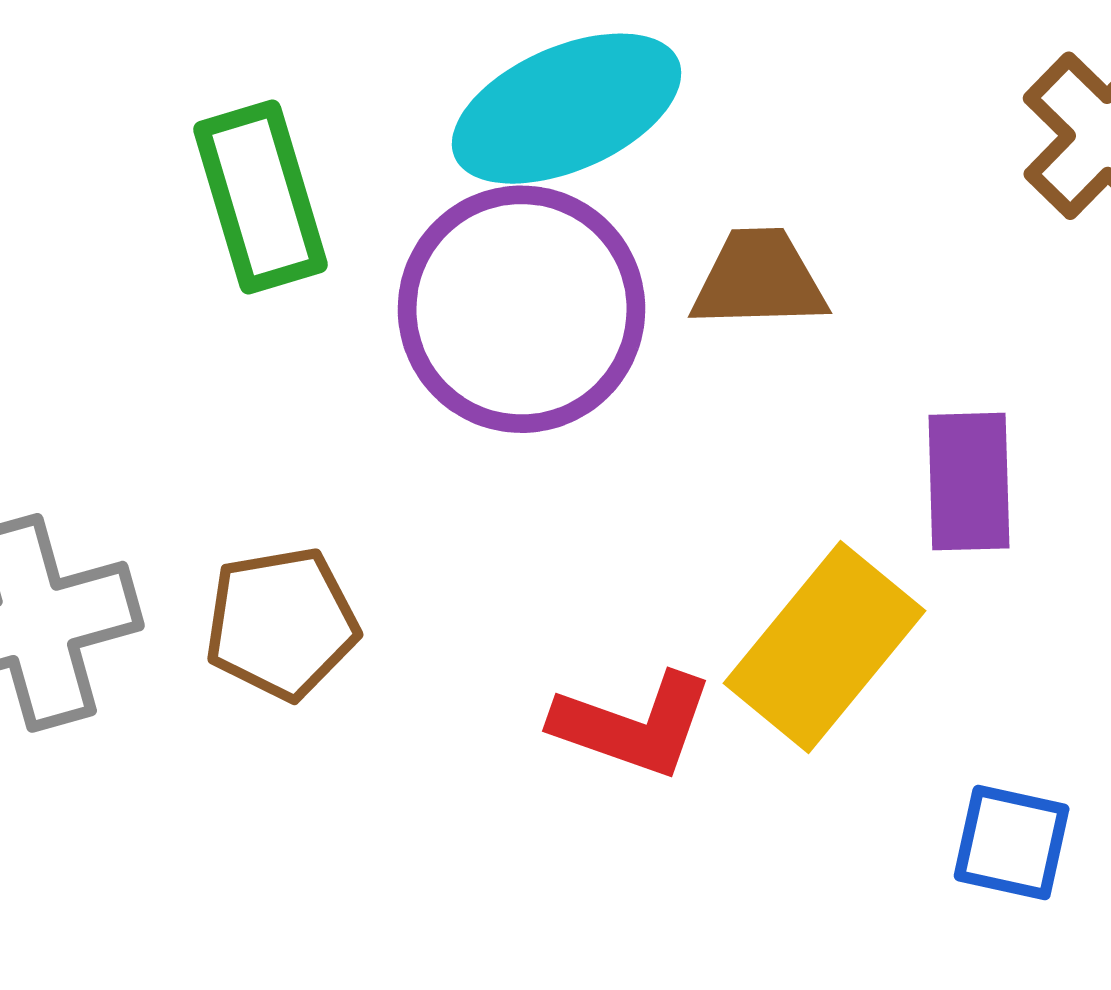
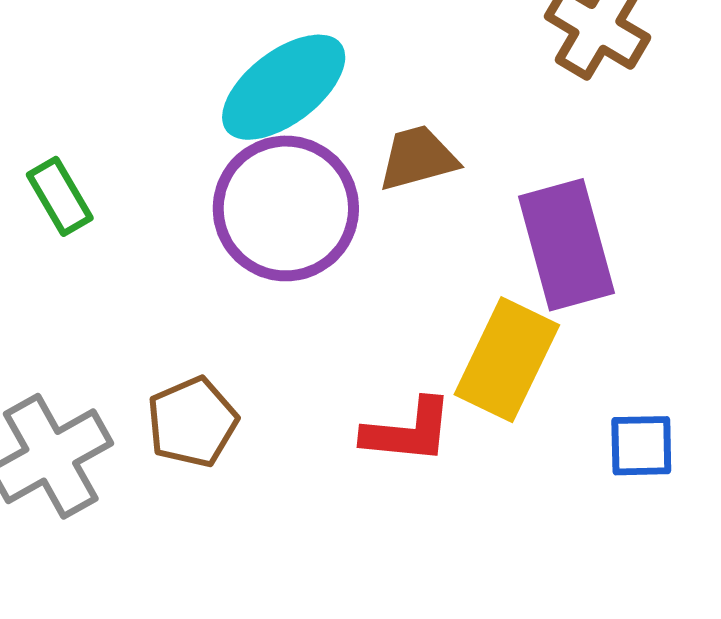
green rectangle: (260, 197) -> (60, 196), moved, size x0.7
purple rectangle: (969, 482) -> (566, 245), size x1.5

